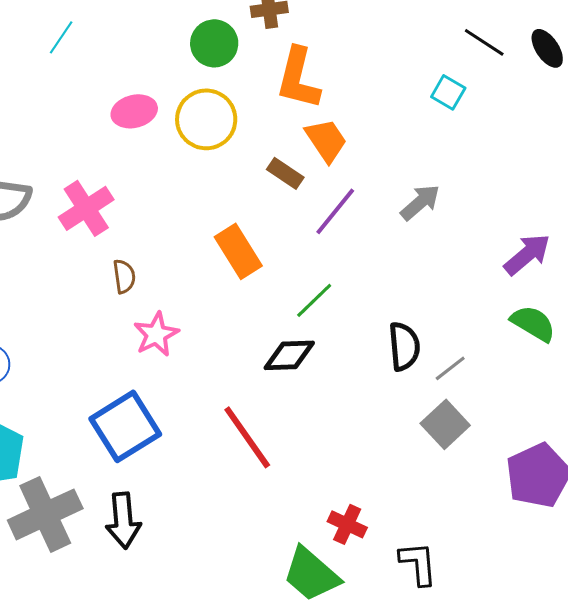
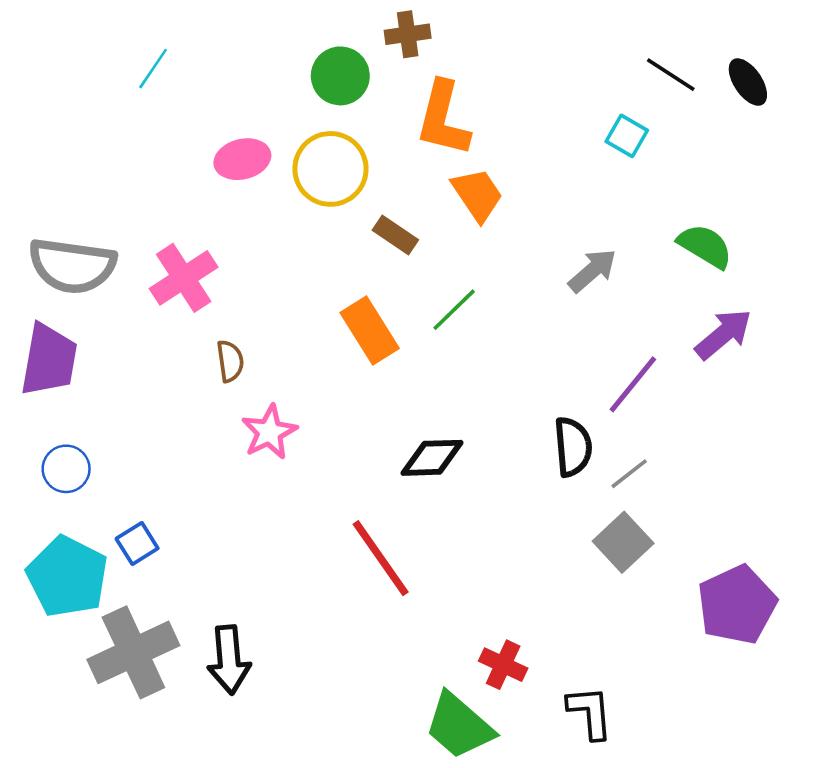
brown rectangle: (285, 173) -> (395, 235), moved
purple line: (335, 211) -> (633, 384), moved
green line: (314, 300) -> (454, 310), moved
green semicircle: (533, 323) -> (705, 246), moved
blue square: (125, 426) -> (137, 544), moved, size x0.5

